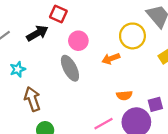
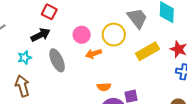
black arrow: (37, 33) -> (40, 35), moved
pink circle: (78, 41) -> (82, 35), moved
cyan star: (18, 69) -> (25, 58), moved

